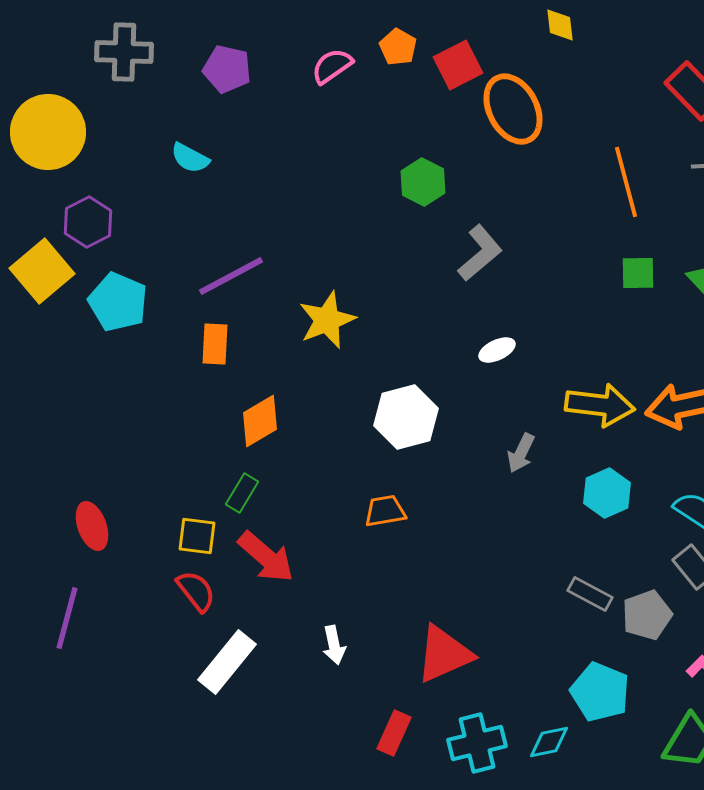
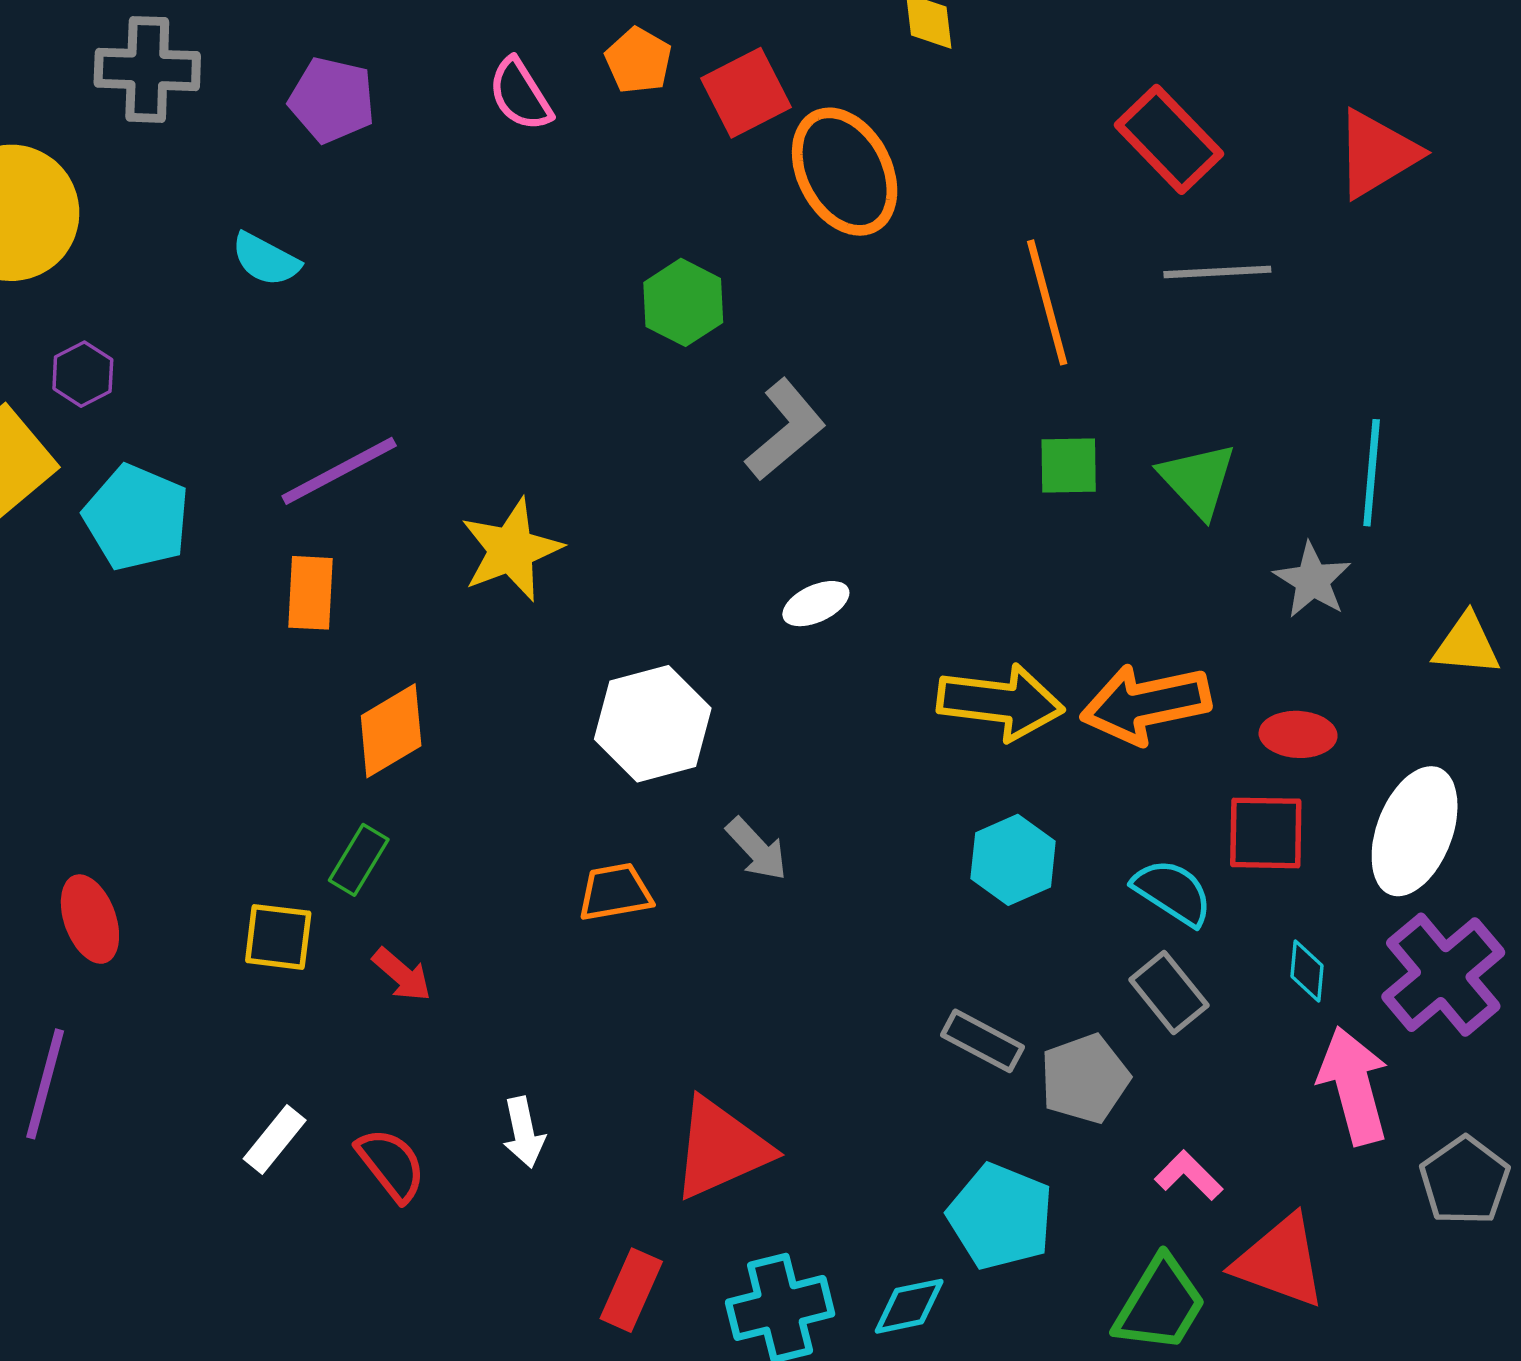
pink semicircle: (332, 66) -> (520, 95), turned -87
purple hexagon: (88, 222) -> (83, 374), size x0.7
gray arrow: (521, 453) -> (757, 849), moved, turned -69
red arrow: (266, 557) -> (402, 975), size x0.6
red semicircle: (196, 591) -> (391, 1165), moved
white rectangle: (227, 662) -> (275, 1139), moved, size x0.6

